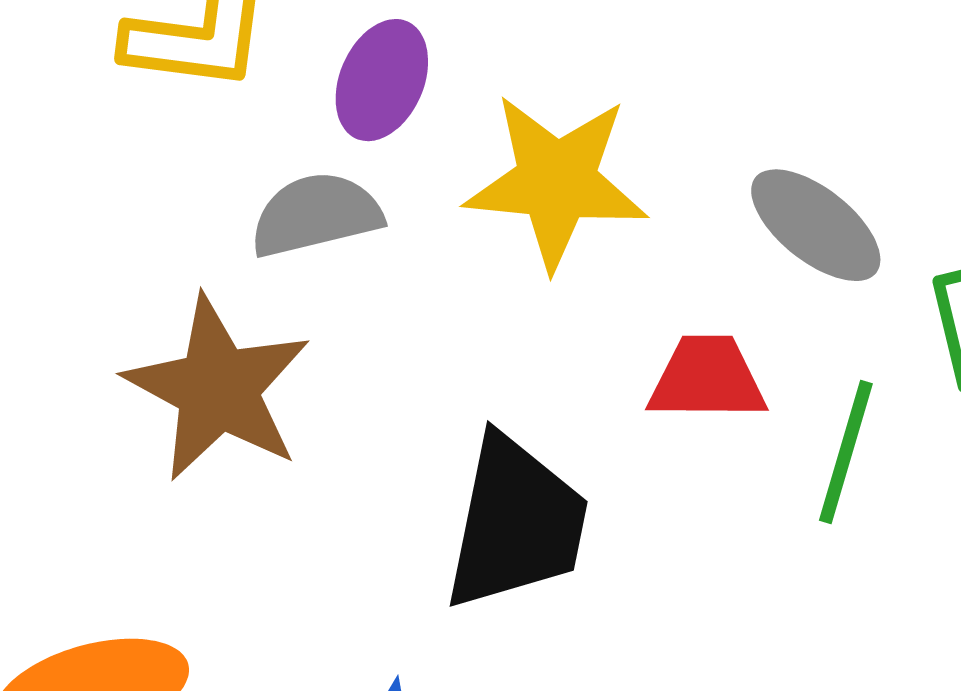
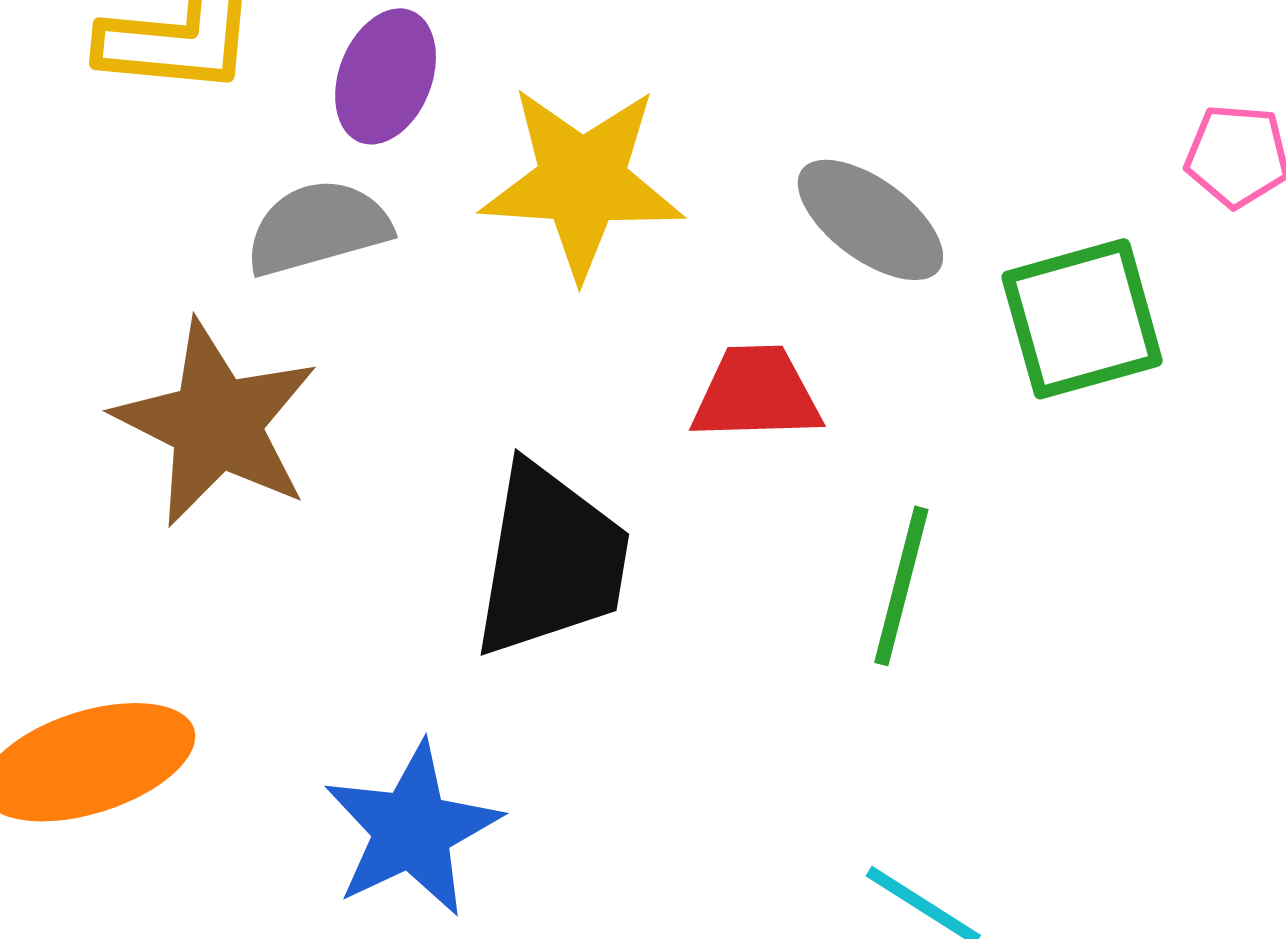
green line: (846, 452) -> (901, 586), moved

